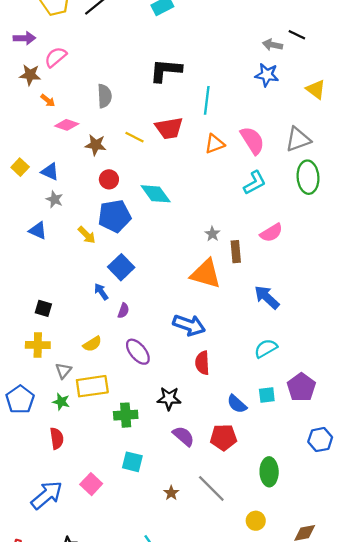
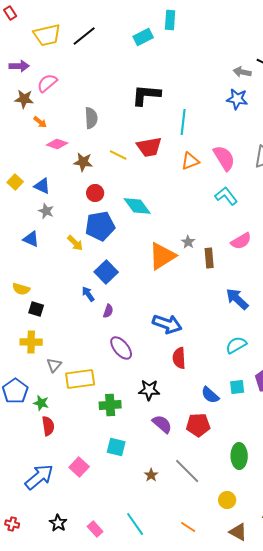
cyan L-shape: (255, 183) -> (226, 196), turned -100
orange triangle: (206, 274) -> (162, 256), moved, turned -48
yellow semicircle: (92, 344) -> (21, 289), moved, turned 48
green star: (61, 402) -> (41, 403), moved

